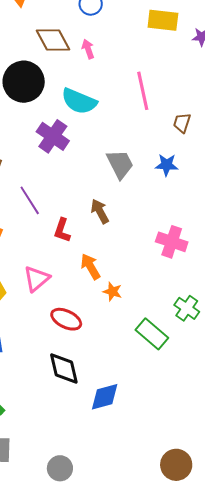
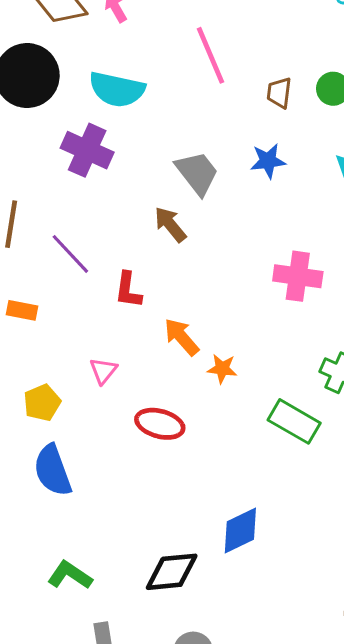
brown arrow: (100, 211) -> (170, 224), moved
pink triangle: (37, 279) -> (103, 371), size x0.7
black diamond: (64, 368) -> (172, 572), moved, turned -72

